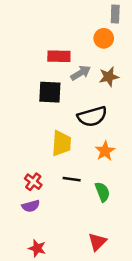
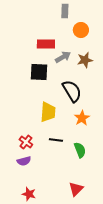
gray rectangle: (115, 14) -> (65, 11), moved
black semicircle: (92, 116) -> (72, 91), turned -105

